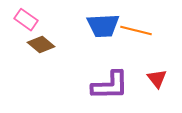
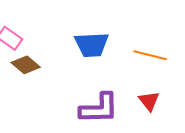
orange line: (136, 31) -> (150, 55), moved

